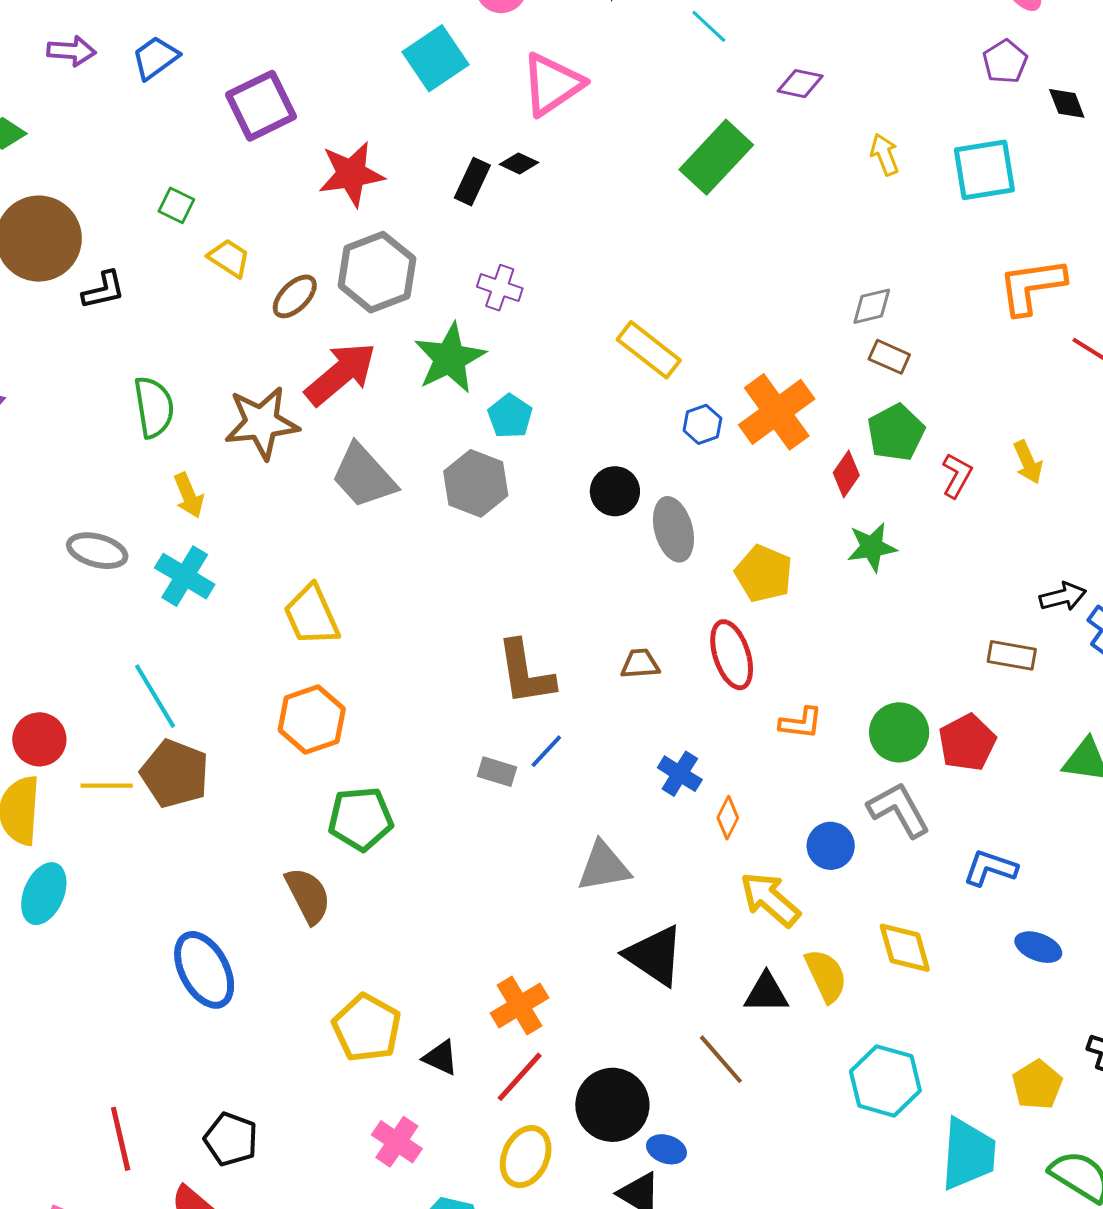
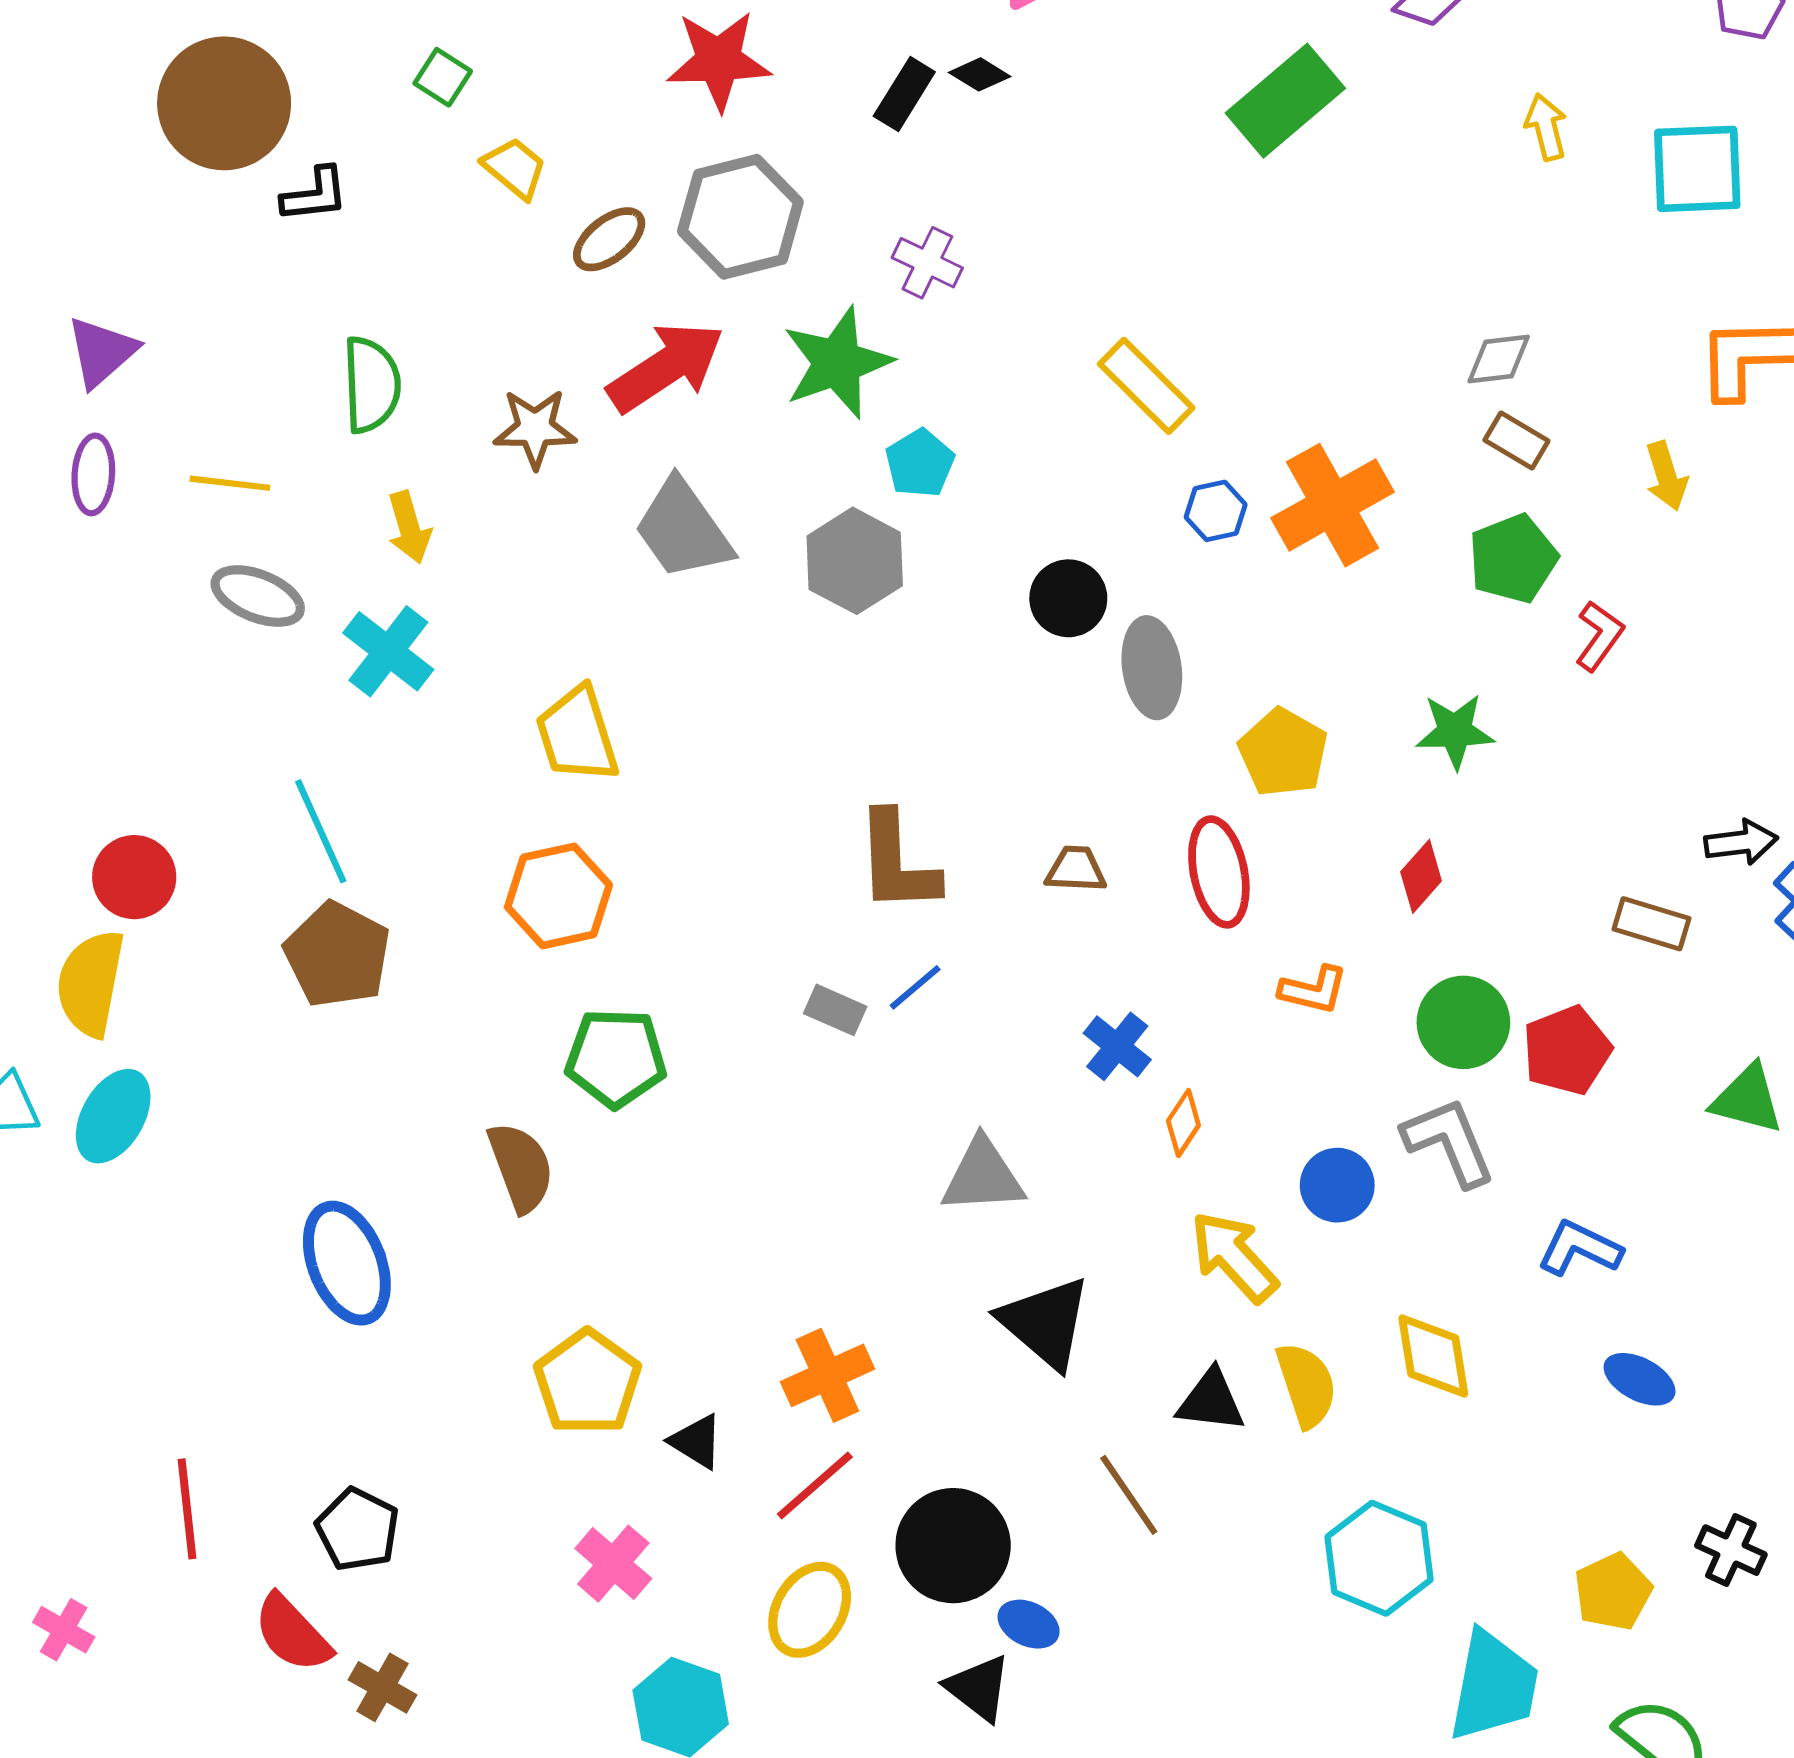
brown star: (262, 423) -> (535, 428), size x0.7
yellow arrow: (1028, 462) -> (1666, 476), moved
red diamond: (846, 474) -> (1421, 876), moved
yellow line: (107, 786) -> (230, 483), moved

